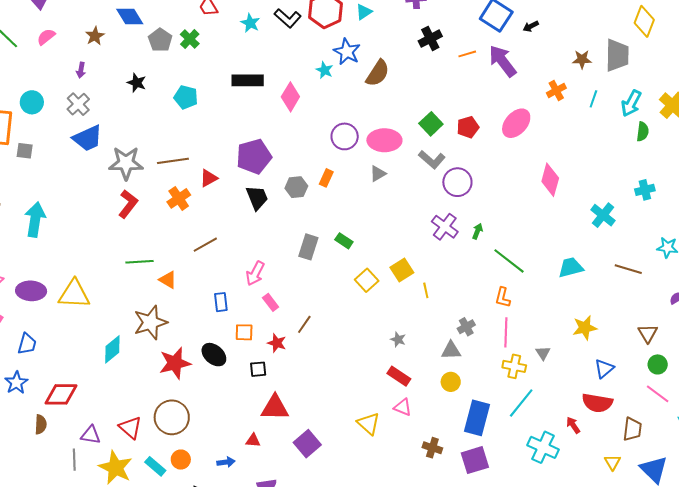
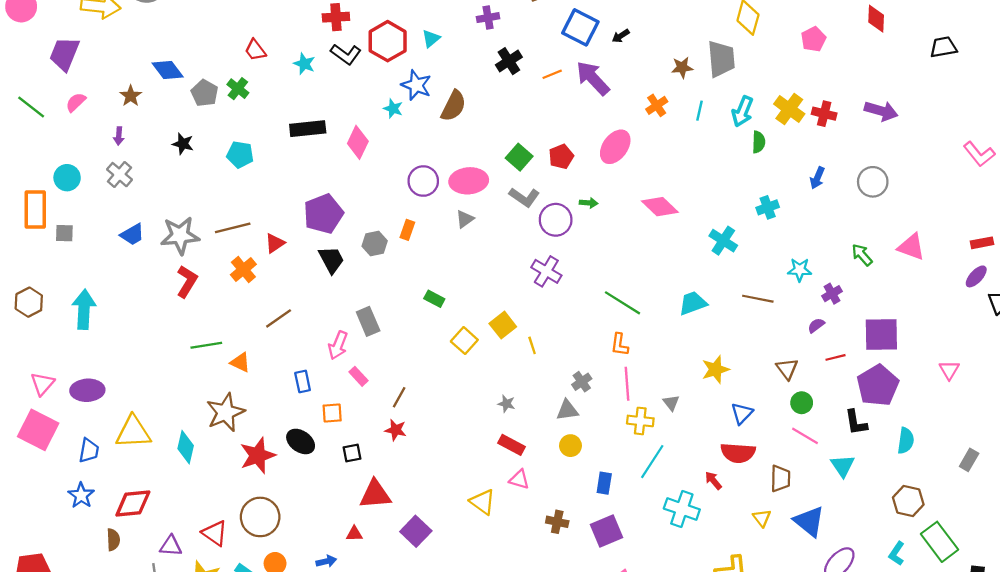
blue trapezoid: (88, 138) -> (132, 234), moved, size x0.7
pink diamond: (550, 180) -> (660, 207), turned -56
green arrow: (477, 231) -> (589, 203), moved, turned 77
gray rectangle: (308, 247) -> (368, 321), moved, turned -35
yellow triangle: (74, 294) -> (133, 432), moved
red star: (277, 343) -> (396, 430), moved
cyan diamond: (112, 349) -> (186, 447), turned -32
blue rectangle: (477, 418) -> (604, 483), size x0.6

